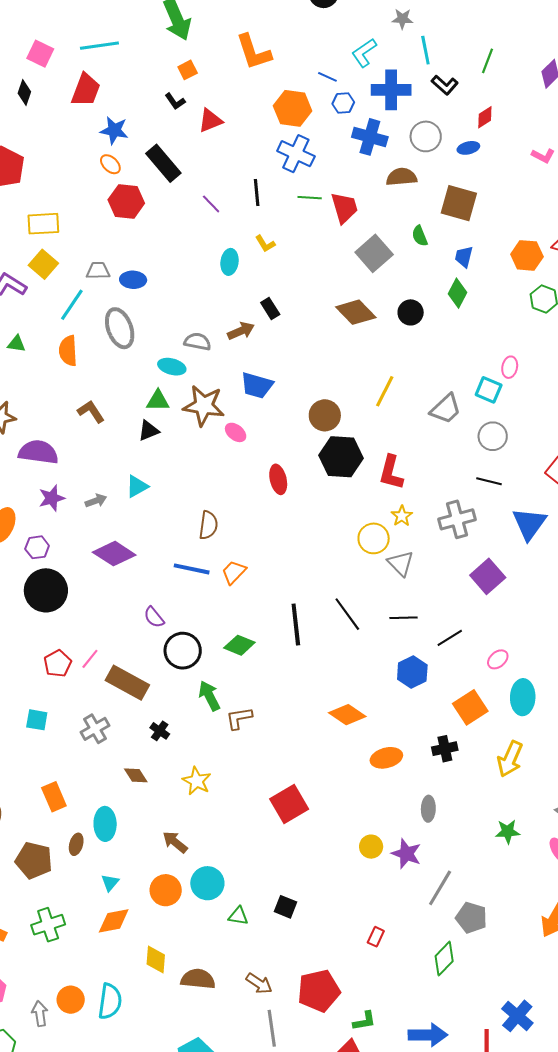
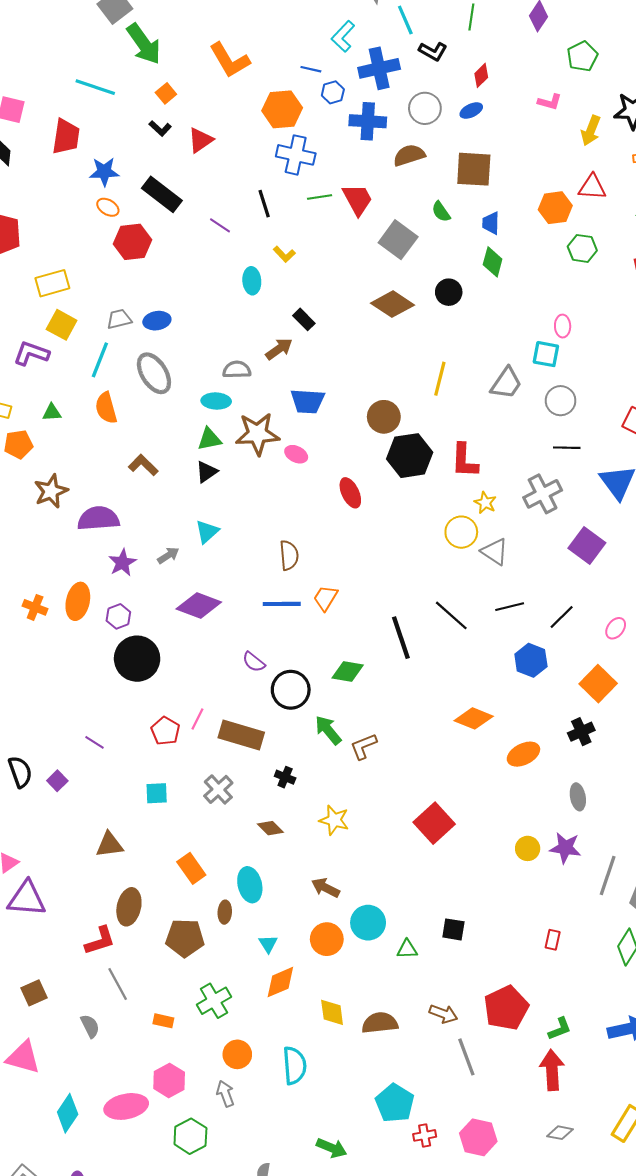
cyan line: (99, 46) -> (95, 87), moved, turned 39
orange circle: (71, 1000) -> (237, 1054), moved

